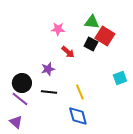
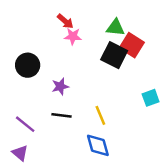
black square: (91, 44) -> (114, 55), size x1.5
red arrow: (68, 52) -> (65, 21), moved
black circle: (22, 83) -> (28, 65), moved

